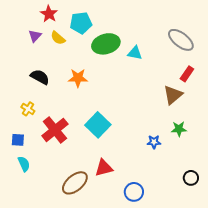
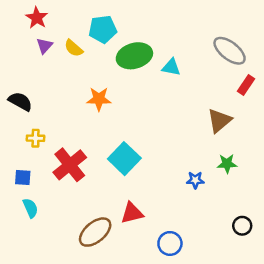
red star: (49, 14) -> (37, 18), moved
red rectangle: (187, 74) -> (246, 85), moved
black semicircle: (40, 77) -> (20, 101), moved
yellow cross: (28, 109) -> (36, 138), turned -32

